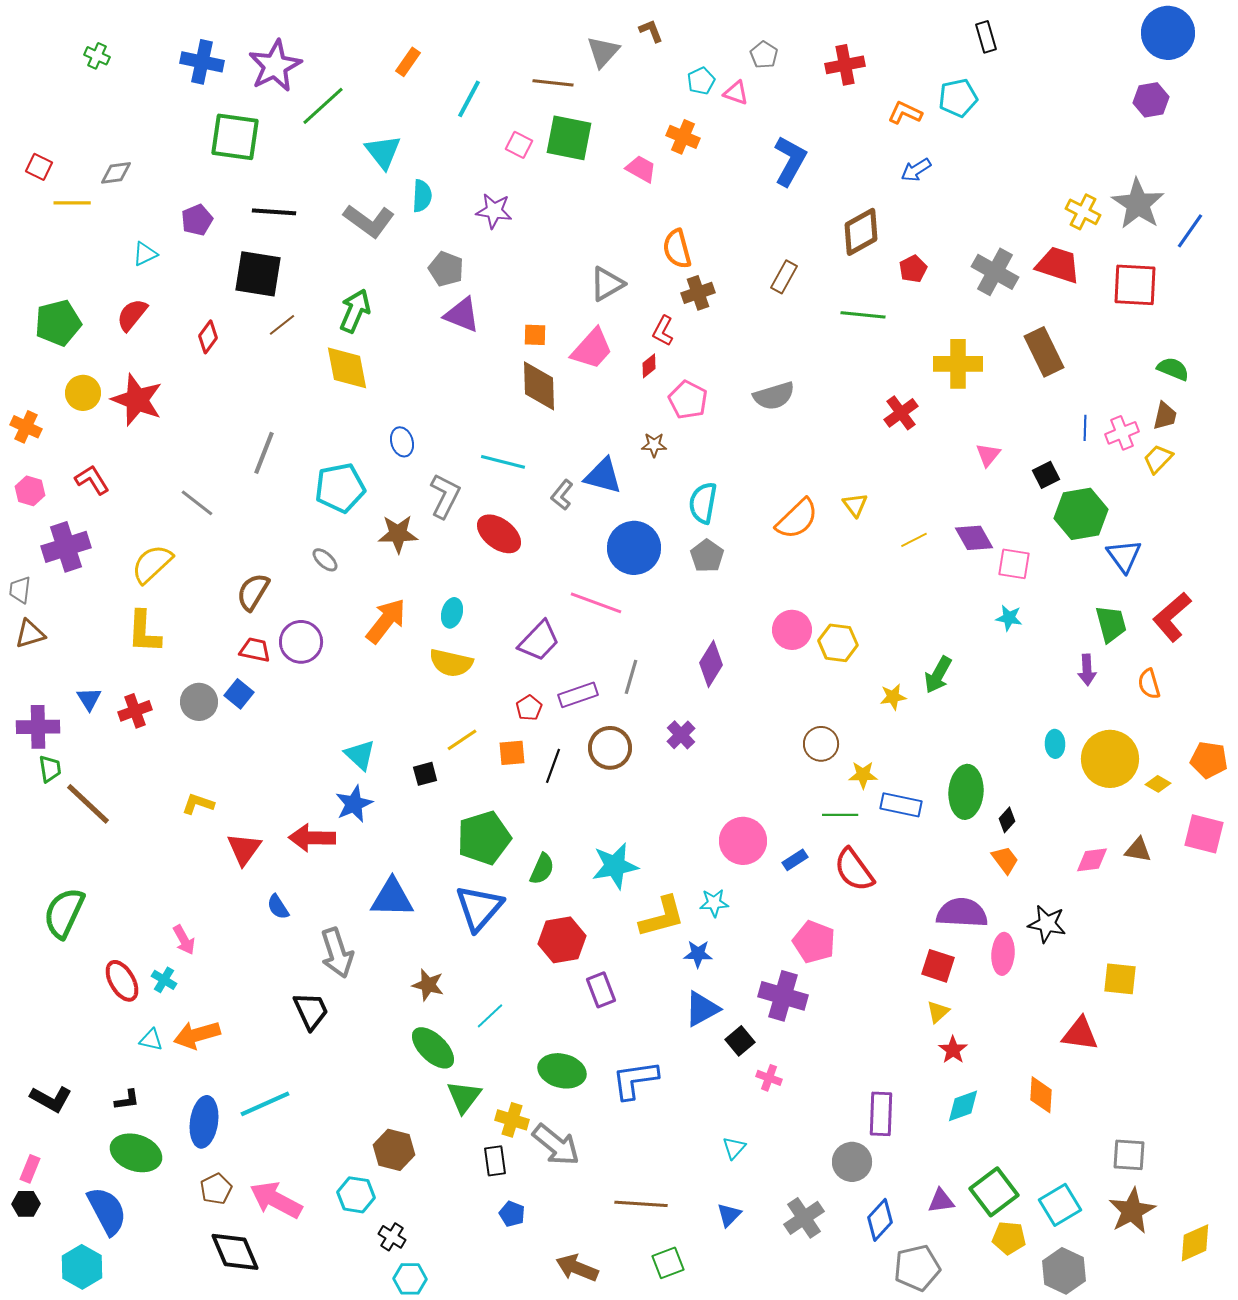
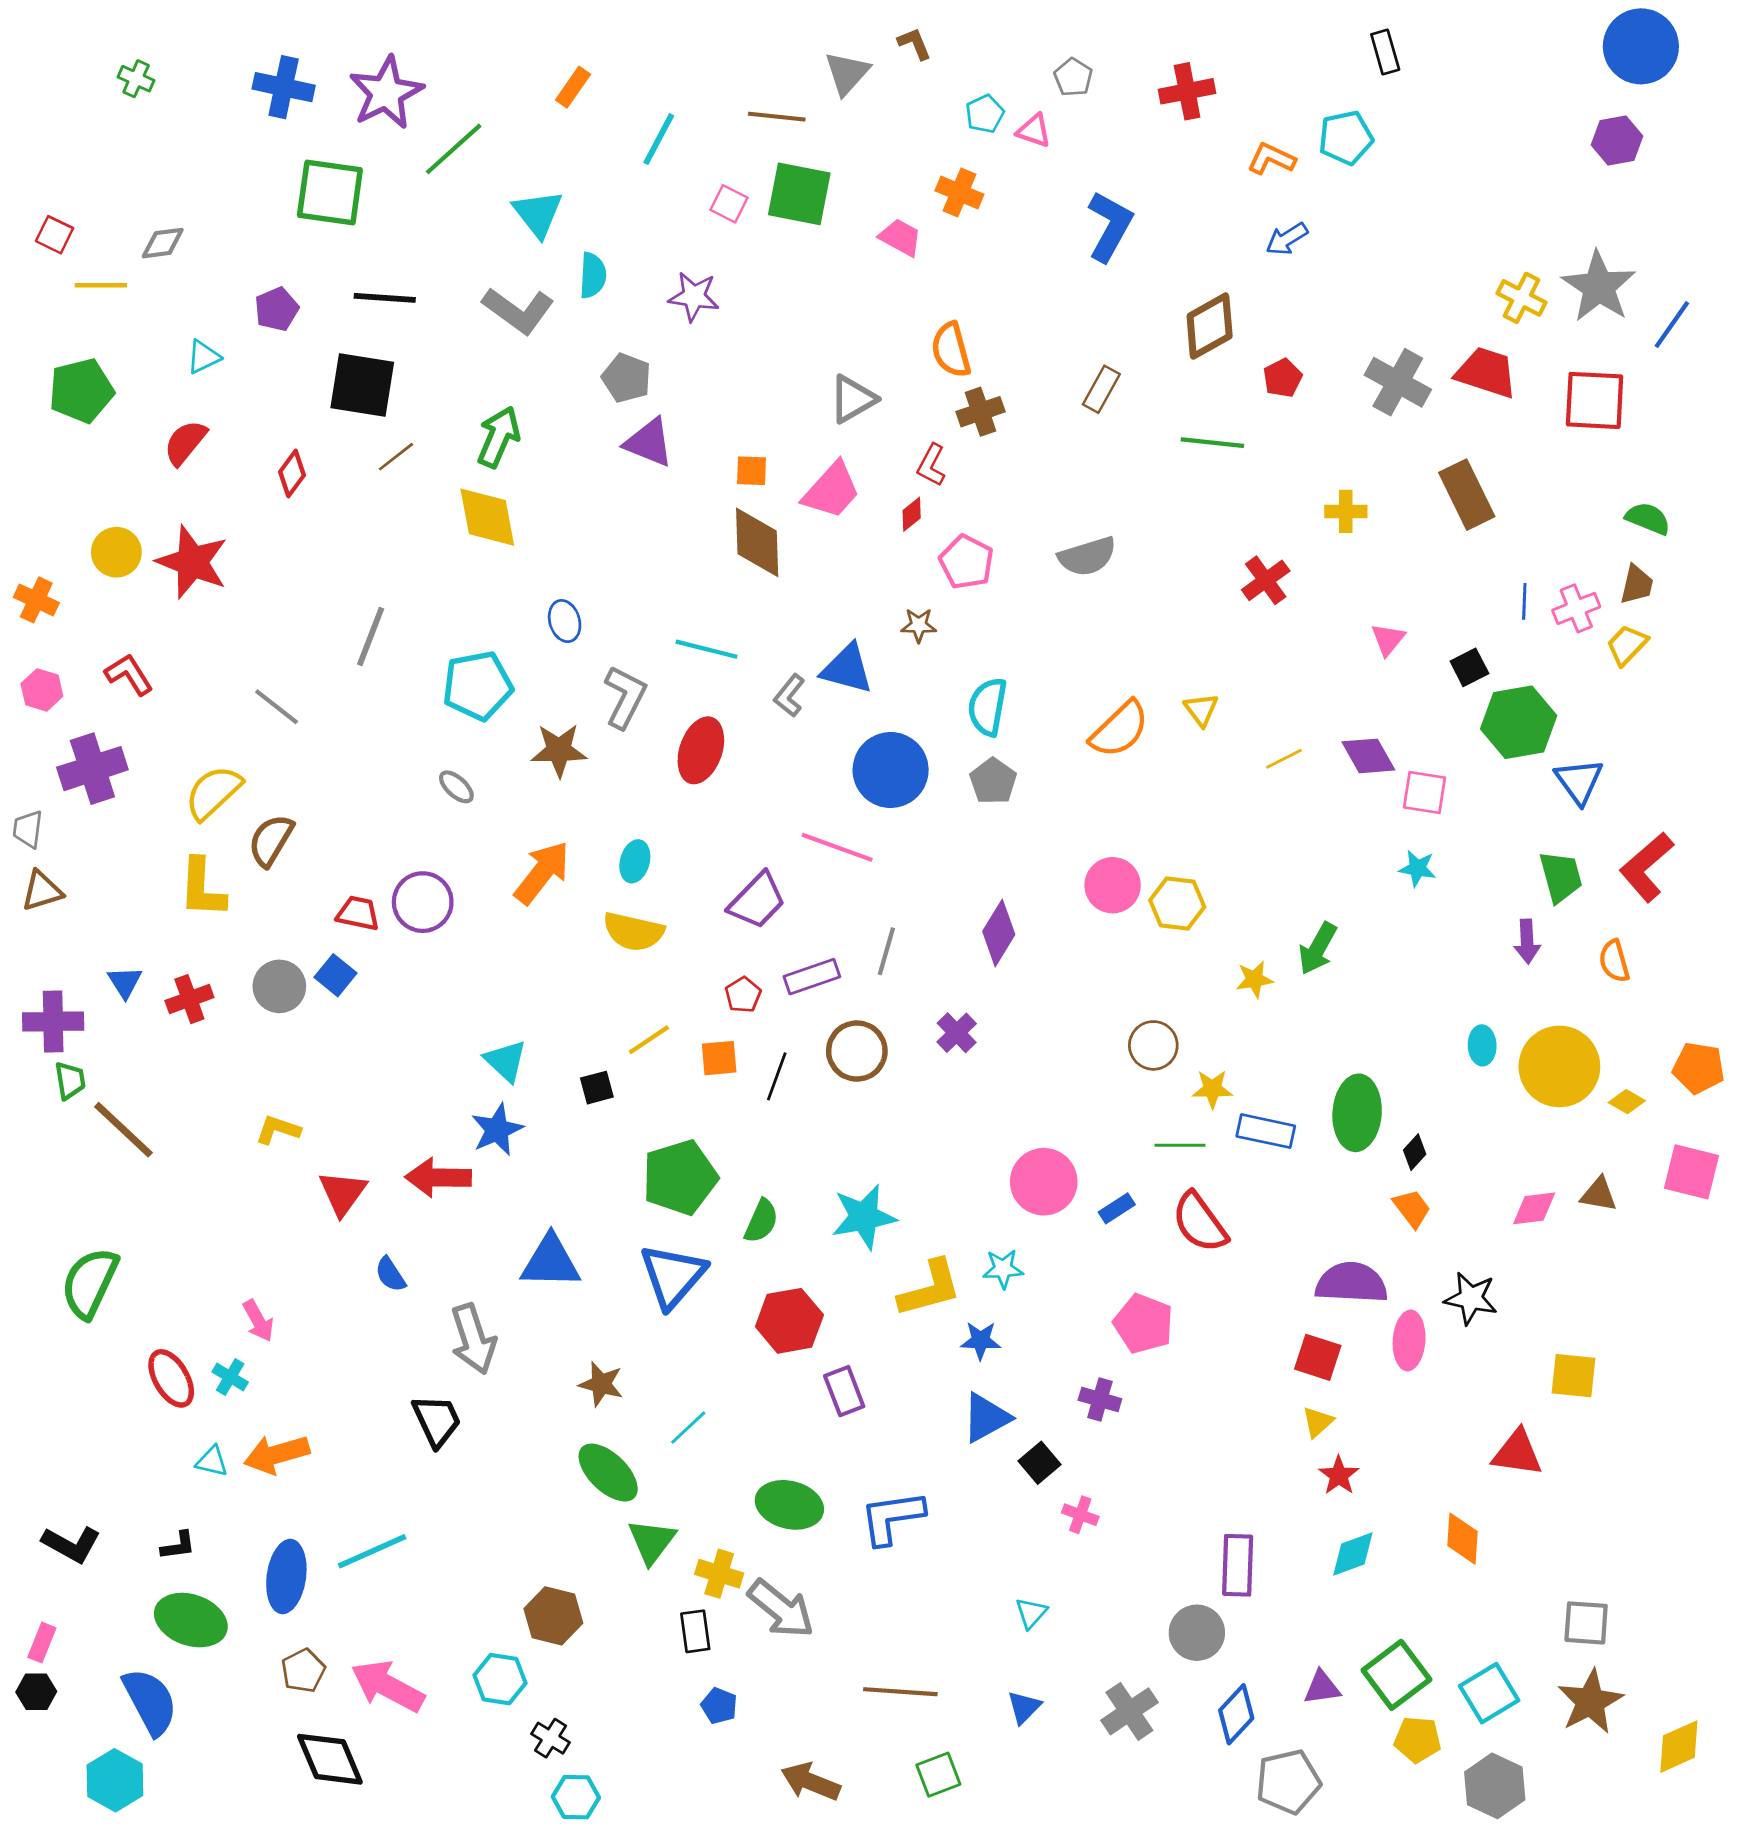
green pentagon: (58, 323) -> (81, 391), moved
yellow cross: (958, 364) -> (1346, 511), size x0.6
red ellipse: (499, 534) -> (701, 750), turned 72
brown semicircle: (253, 592) -> (271, 840), moved
purple cross: (783, 996) -> (1100, 1399), size x0.6

